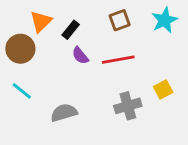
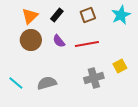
black rectangle: (71, 30) -> (57, 15), moved
brown circle: (20, 49) -> (31, 40), moved
cyan line: (22, 91) -> (16, 83), moved

